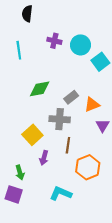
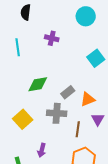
cyan circle: (80, 45) -> (86, 16), moved
yellow square: (32, 135) -> (23, 119), moved
brown line: (68, 145) -> (78, 129), moved

